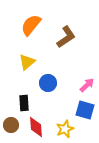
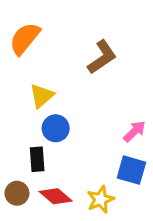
orange semicircle: (31, 25) -> (25, 39), moved
blue circle: (48, 83) -> (56, 128), moved
red diamond: (36, 127) -> (56, 196), turned -45

